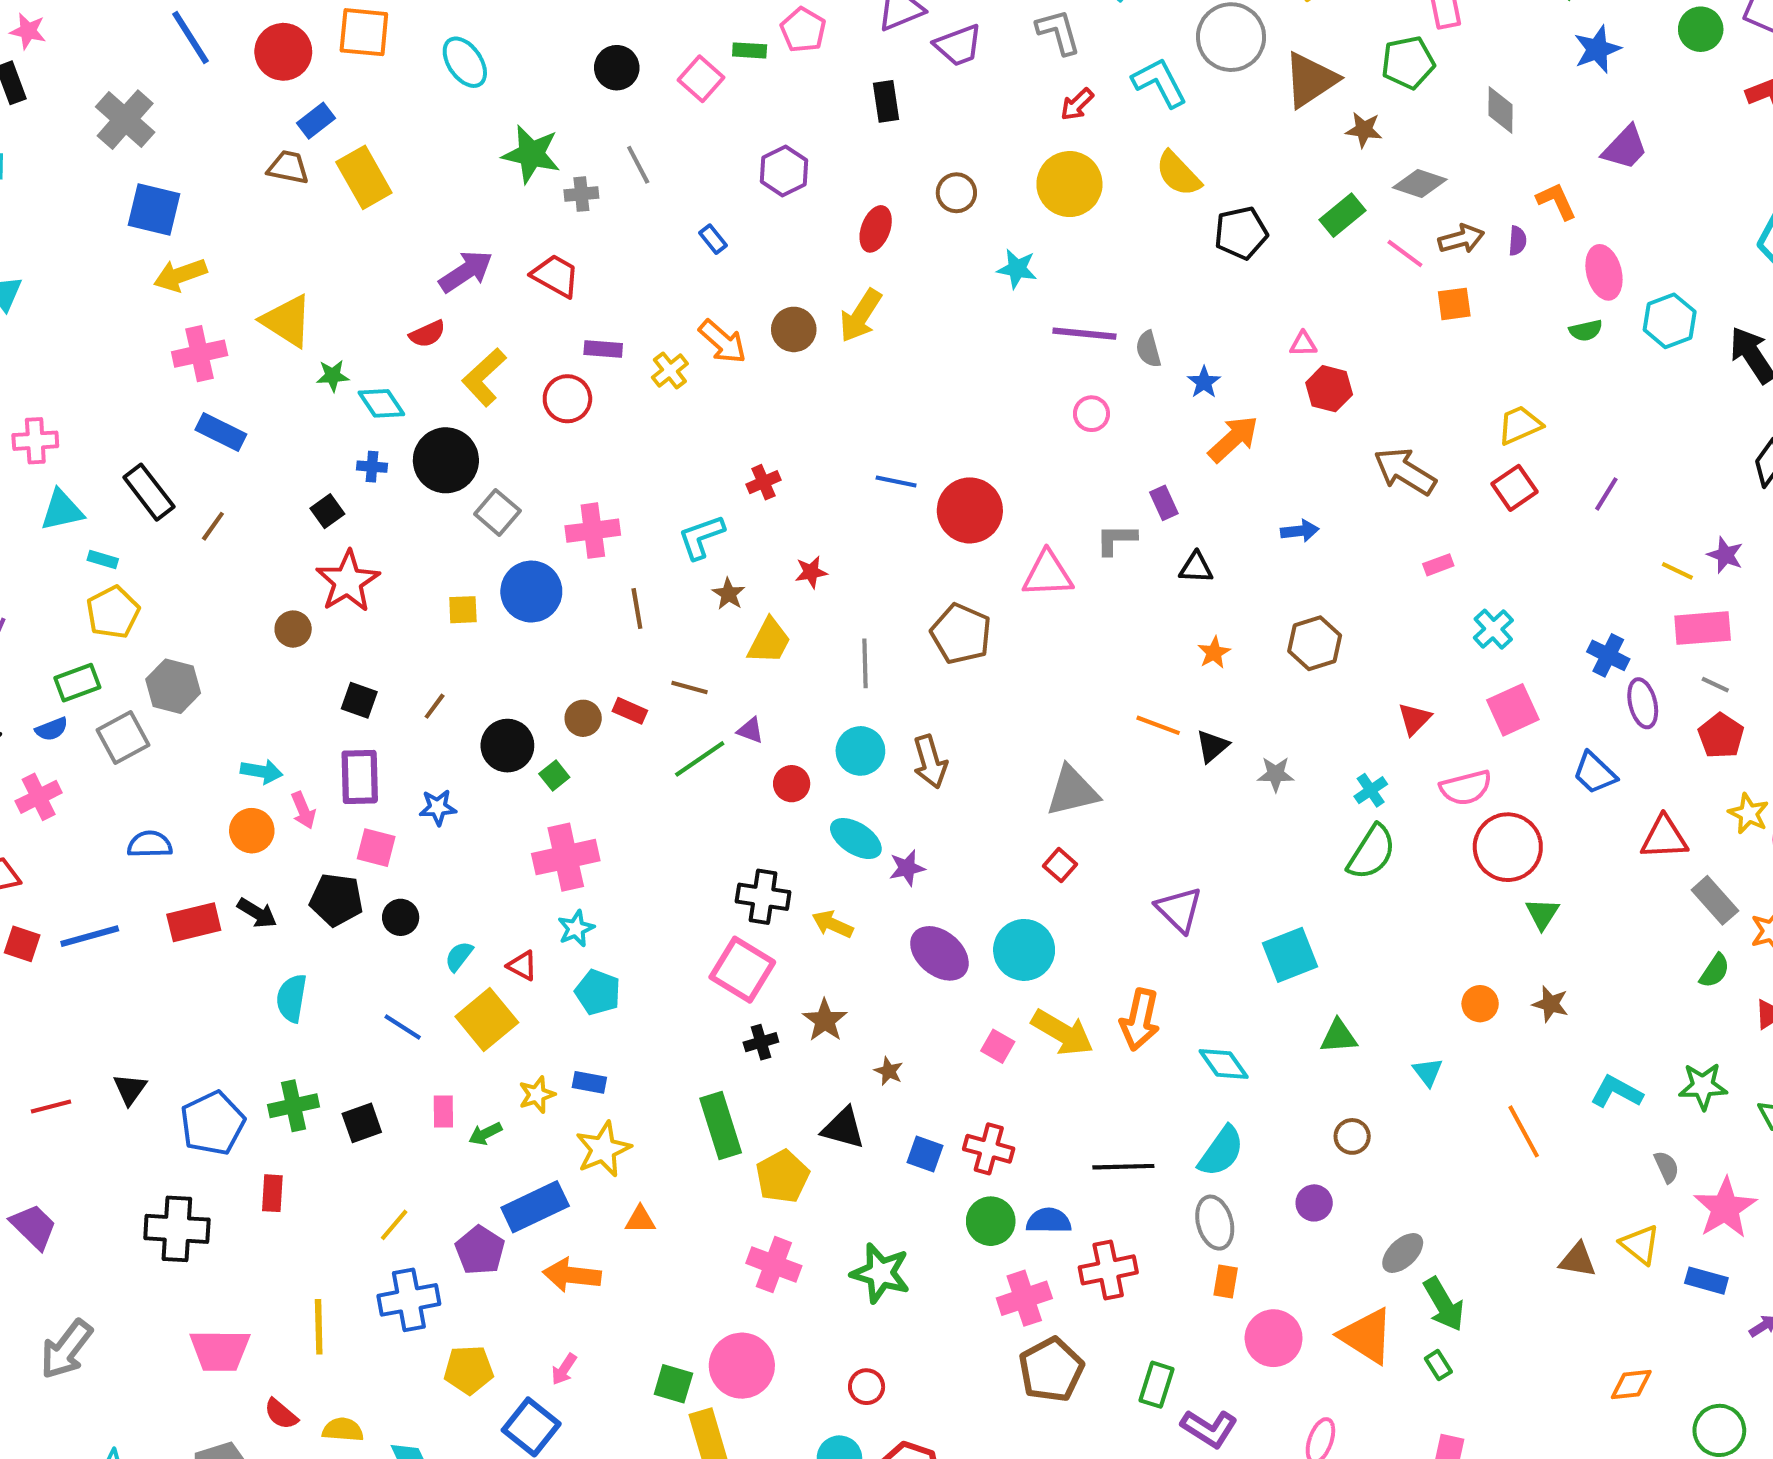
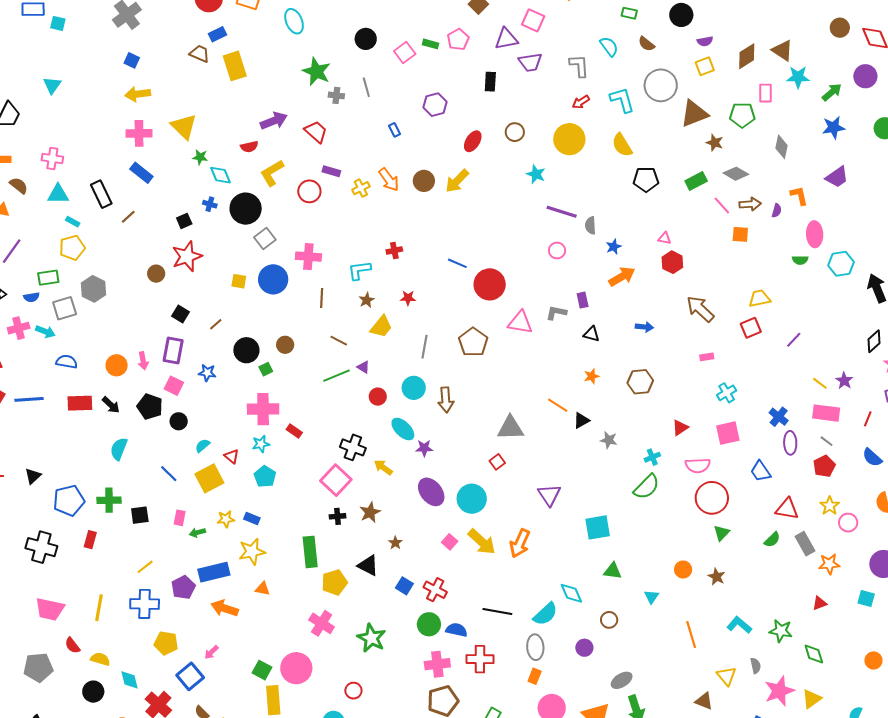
blue square: (154, 210) -> (132, 60), size x0.6
red rectangle: (630, 711) -> (294, 431), moved
cyan arrow: (262, 771) -> (45, 332), moved
green semicircle: (1715, 971) -> (772, 540), moved
cyan diamond: (1224, 1064) -> (571, 593), moved
yellow triangle: (1640, 1245) -> (726, 676), moved

